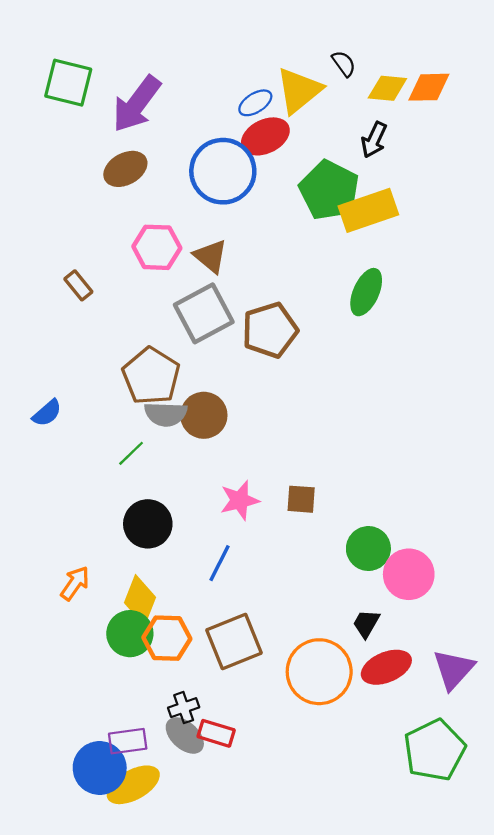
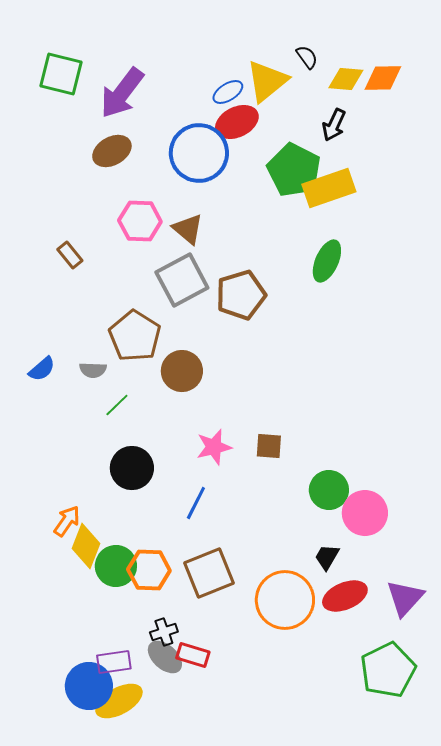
gray semicircle: (166, 414) -> (93, 370), moved, size x0.7
yellow diamond: (140, 600) -> (86, 546), moved

